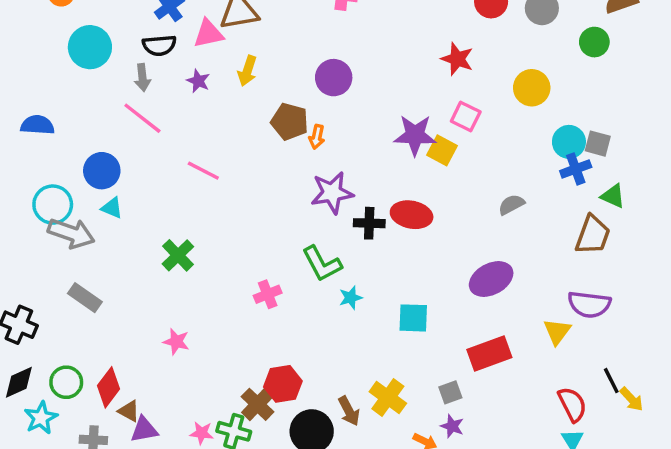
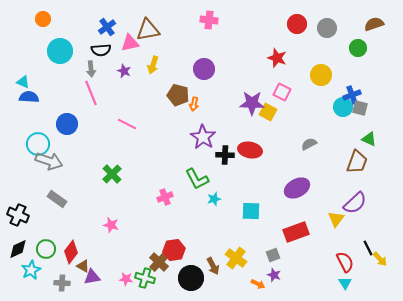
pink line: (142, 118) -> (91, 93), turned 30
blue cross: (576, 169) -> (352, 95), moved
purple star: (332, 193) -> (203, 137), turned -30
cyan triangle: (112, 208) -> (23, 82), moved
purple semicircle: (589, 304) -> (355, 203), turned -50

